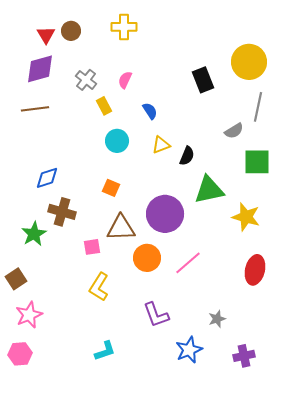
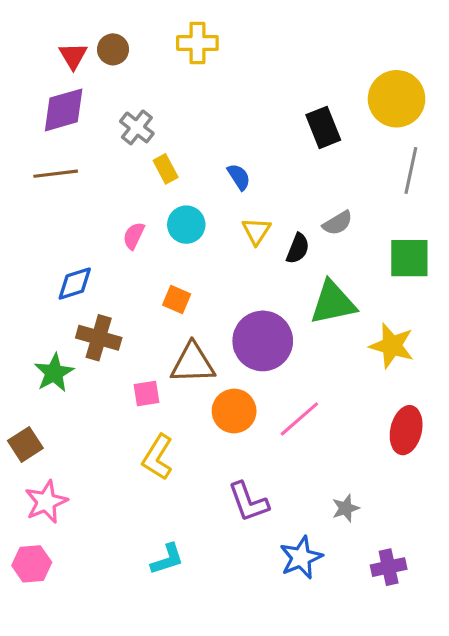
pink semicircle: (125, 80) -> (134, 236), moved
gray semicircle: (234, 131) -> (338, 223), moved
yellow triangle: (161, 145) -> (256, 231), turned -36

